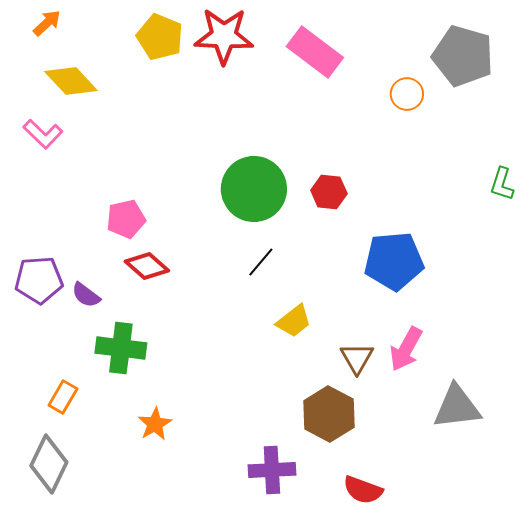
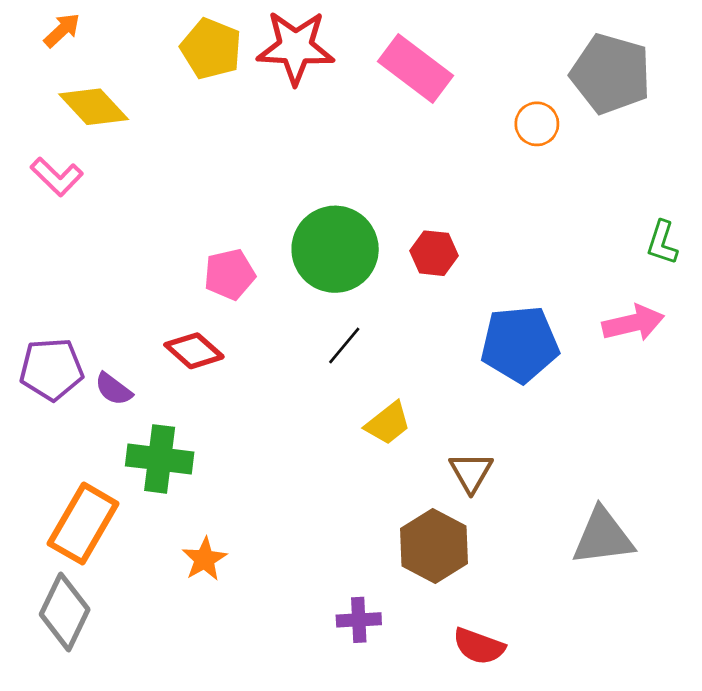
pink pentagon: (126, 219) -> (230, 274), moved
pink arrow: (406, 349) -> (633, 323), moved, turned -132
orange rectangle: (63, 397) -> (83, 524), size x1.8
purple cross: (272, 470) -> (359, 620), size x0.7

